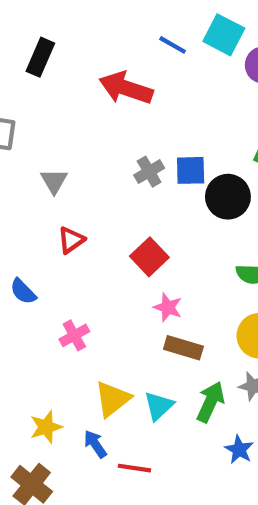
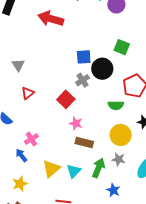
gray cross: (149, 172) -> (83, 80), moved
blue arrow: (95, 444) -> (21, 155), moved

